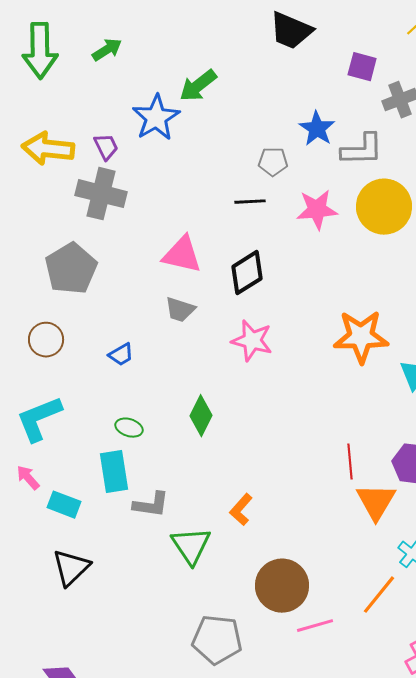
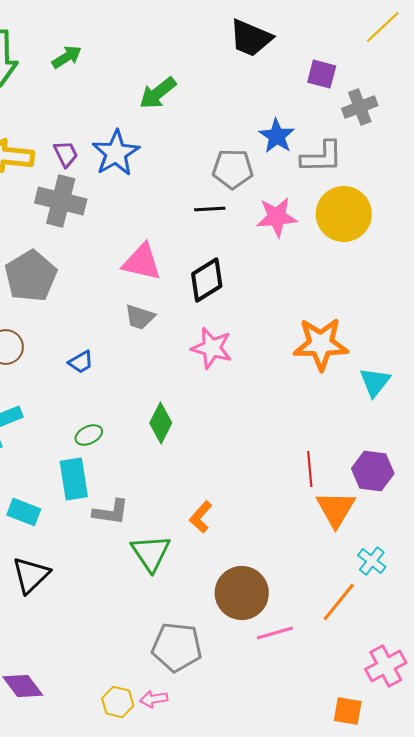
blue star: (156, 118) -> (116, 153), moved
gray pentagon: (273, 162) -> (233, 169), size x1.4
green ellipse: (129, 428) -> (89, 435), turned -44

